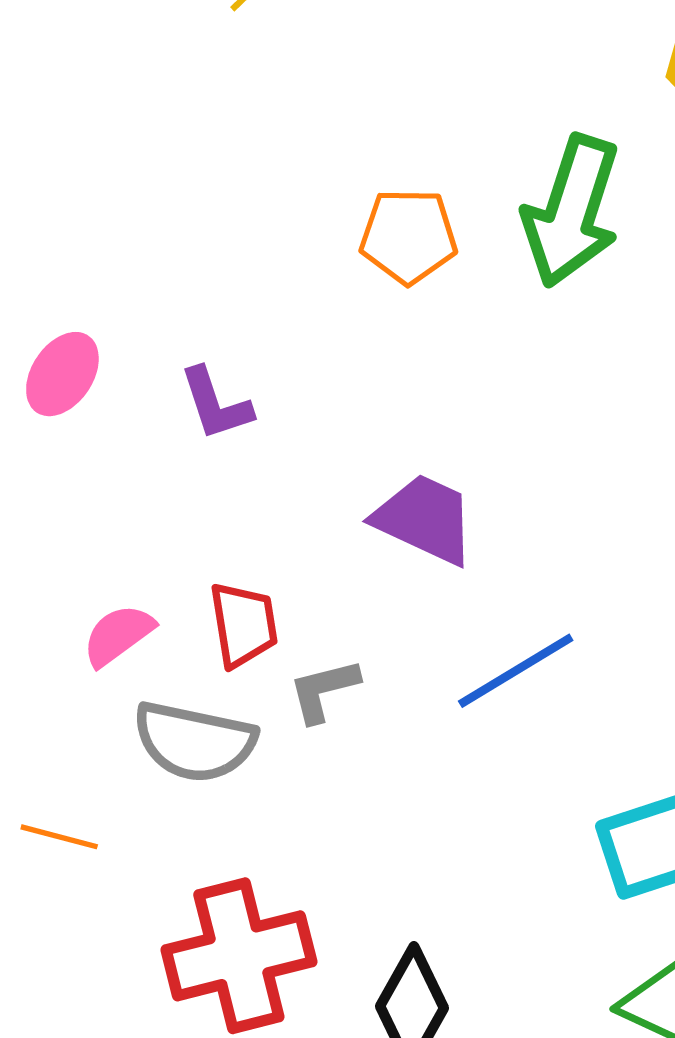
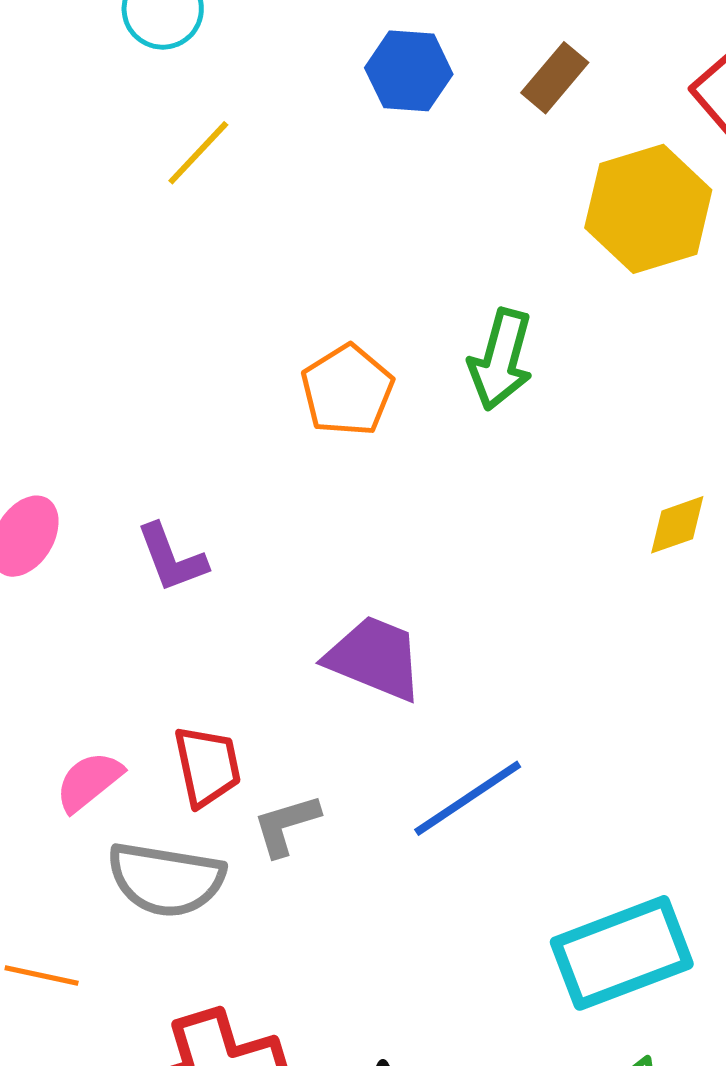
green arrow: (572, 211) -> (501, 359), size x0.7
orange pentagon: (408, 236) -> (347, 390), turned -30

